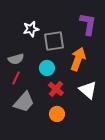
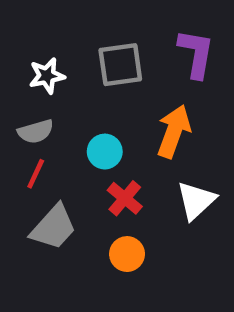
white star: (31, 29) -> (47, 76), moved
gray square: (54, 41) -> (120, 65), moved
white triangle: (88, 90) -> (196, 201), turned 36

